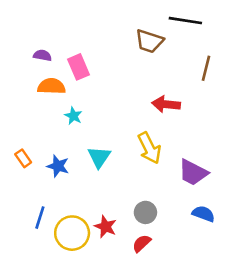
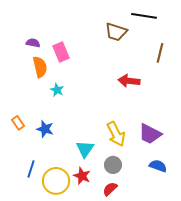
orange semicircle: (51, 86) -> (40, 67), turned 75
yellow arrow: (149, 148) -> (116, 134), moved
cyan triangle: (99, 157) -> (85, 149), moved

